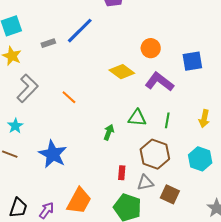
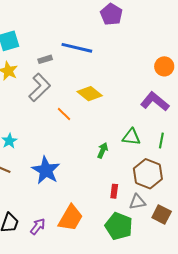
blue line: (80, 31) -> (77, 48), turned 56
orange circle: (151, 48) -> (164, 66), moved
yellow diamond: (122, 72) -> (90, 94), moved
gray L-shape: (27, 88) -> (40, 87), moved

